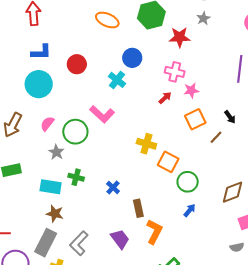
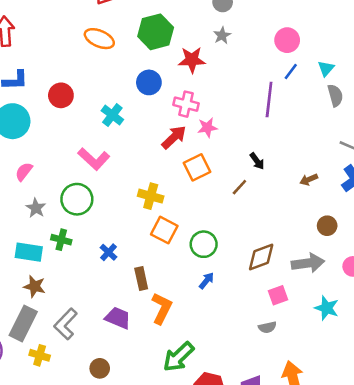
blue circle: (132, 58) -> (149, 82), moved
red arrow: (165, 98) -> (174, 137), size x1.5
orange square: (195, 119) -> (197, 167), moved
green circle: (75, 132) -> (77, 199), moved
orange square: (168, 162) -> (164, 230), moved
purple trapezoid: (120, 239) -> (118, 318), turned -30

